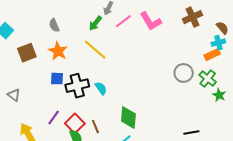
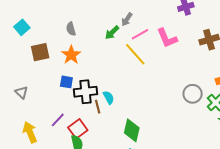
yellow line: (95, 50) -> (135, 54), moved
brown line: (95, 126) -> (98, 107), moved

